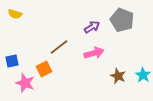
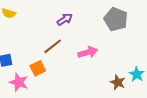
purple arrow: (92, 27) -> (65, 19), moved
brown star: (118, 76) -> (118, 82), moved

